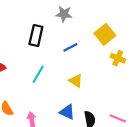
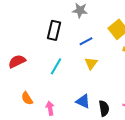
yellow triangle: (76, 81) -> (91, 63), moved, turned 32

